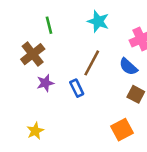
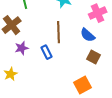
brown line: (92, 63) -> (59, 32), turned -30
yellow star: (35, 131) -> (11, 74), moved

